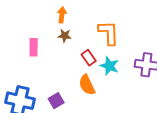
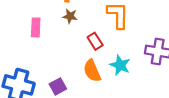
cyan star: (109, 66) -> (120, 65), moved

